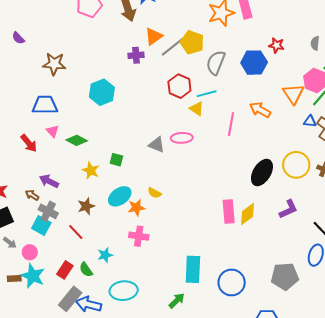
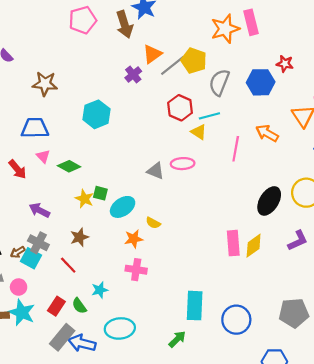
purple cross: (136, 55) -> (133, 74), turned -35
green square: (116, 160) -> (100, 193), moved
brown arrow: (32, 195) -> (18, 252), moved, turned -64
cyan ellipse: (120, 196) -> (123, 207), moved

